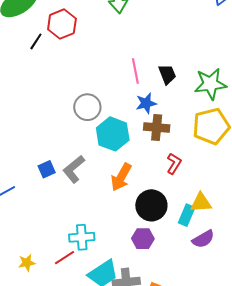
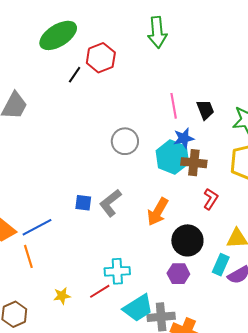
cyan hexagon: (113, 134) -> (172, 157), moved
blue square: (47, 169) -> (83, 203), turned 30
cyan rectangle: (187, 215) -> (221, 265), moved

